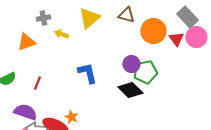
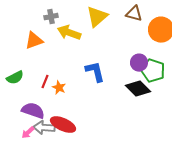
yellow arrow: (61, 34) -> (69, 33), size x1.6
green pentagon: (145, 72) -> (153, 71), turned 30
orange star: (71, 117) -> (59, 88), moved

